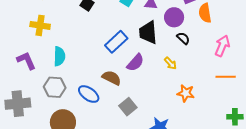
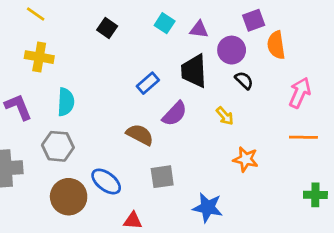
blue rectangle: (116, 42) -> (148, 83), size x0.7
blue ellipse: (89, 94) -> (106, 181), moved
gray square: (128, 107) -> (162, 177), turned 30

